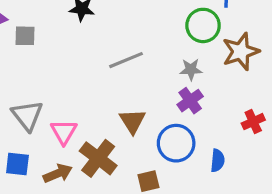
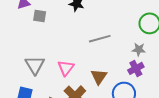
pink triangle: (64, 132) -> (66, 68), moved

